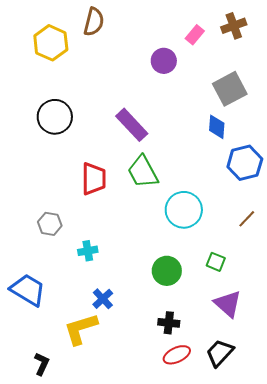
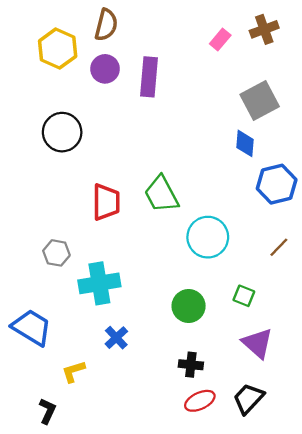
purple circle: (164, 61) -> (105, 69), moved
purple rectangle: (132, 125) -> (149, 77), moved, turned 48
cyan cross: (88, 251) -> (99, 283), size x1.8
yellow L-shape: (81, 329) -> (73, 371), moved, size x0.6

